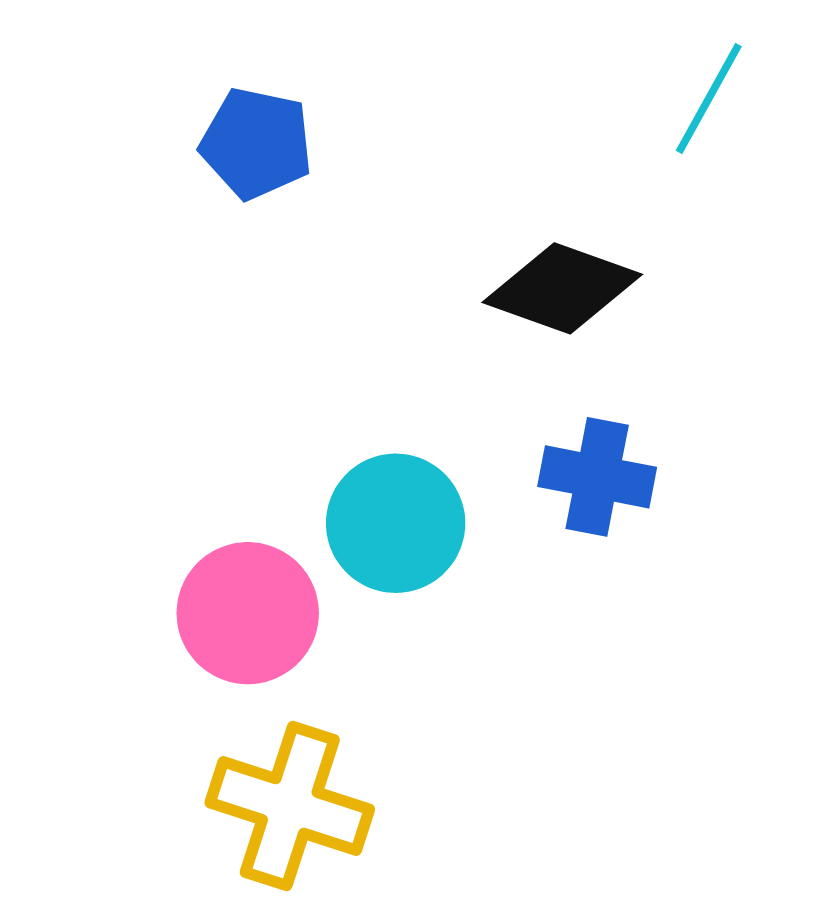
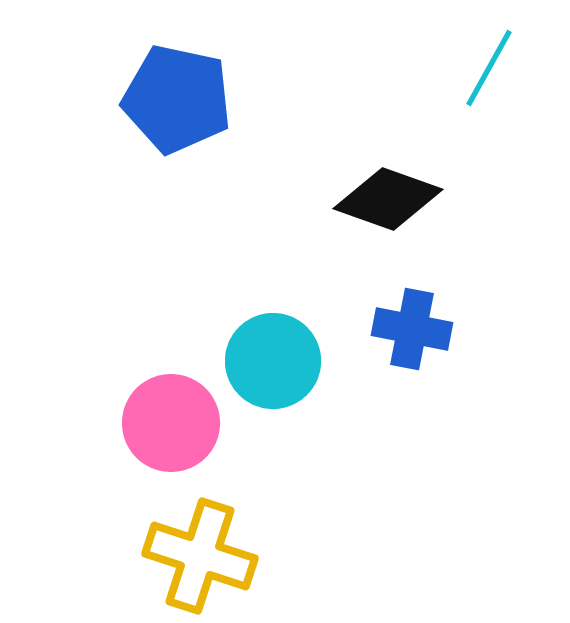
blue pentagon: (256, 143) -> (177, 99), size x1.4

